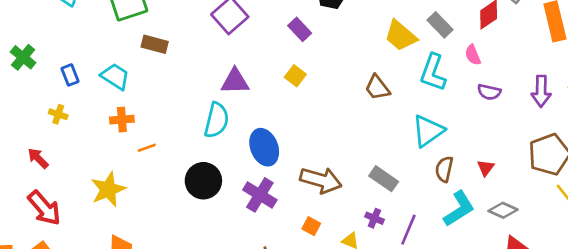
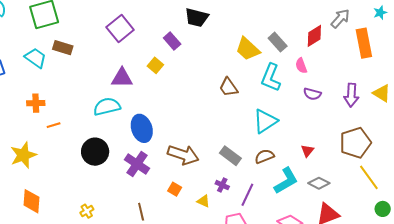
cyan trapezoid: (115, 76) -> (36, 58), moved
yellow square: (295, 76) -> (155, 65), moved
cyan semicircle: (217, 120) -> (107, 107), turned -120
brown semicircle: (444, 169) -> (264, 156), moved, turned 54

